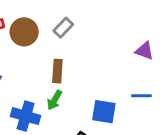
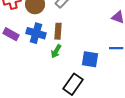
blue cross: (26, 116) -> (36, 33), moved

